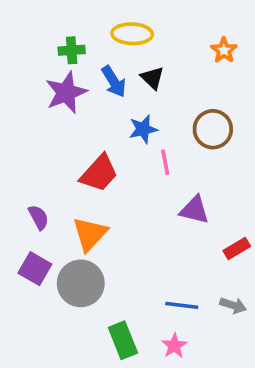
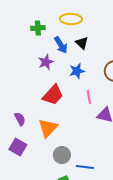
purple star: (66, 93) -> (46, 62), moved, size x0.7
pink line: (165, 162) -> (89, 97), moved
gray circle: (81, 283) -> (62, 155), moved, size x0.7
blue line: (182, 305) -> (85, 167), moved

